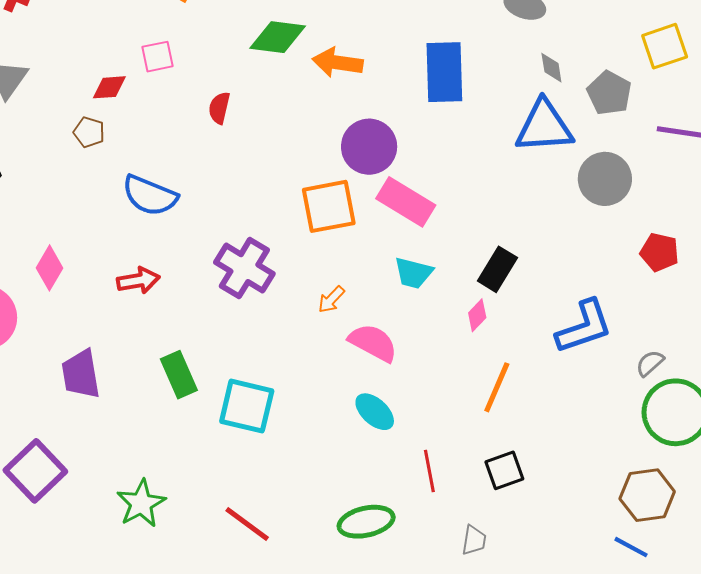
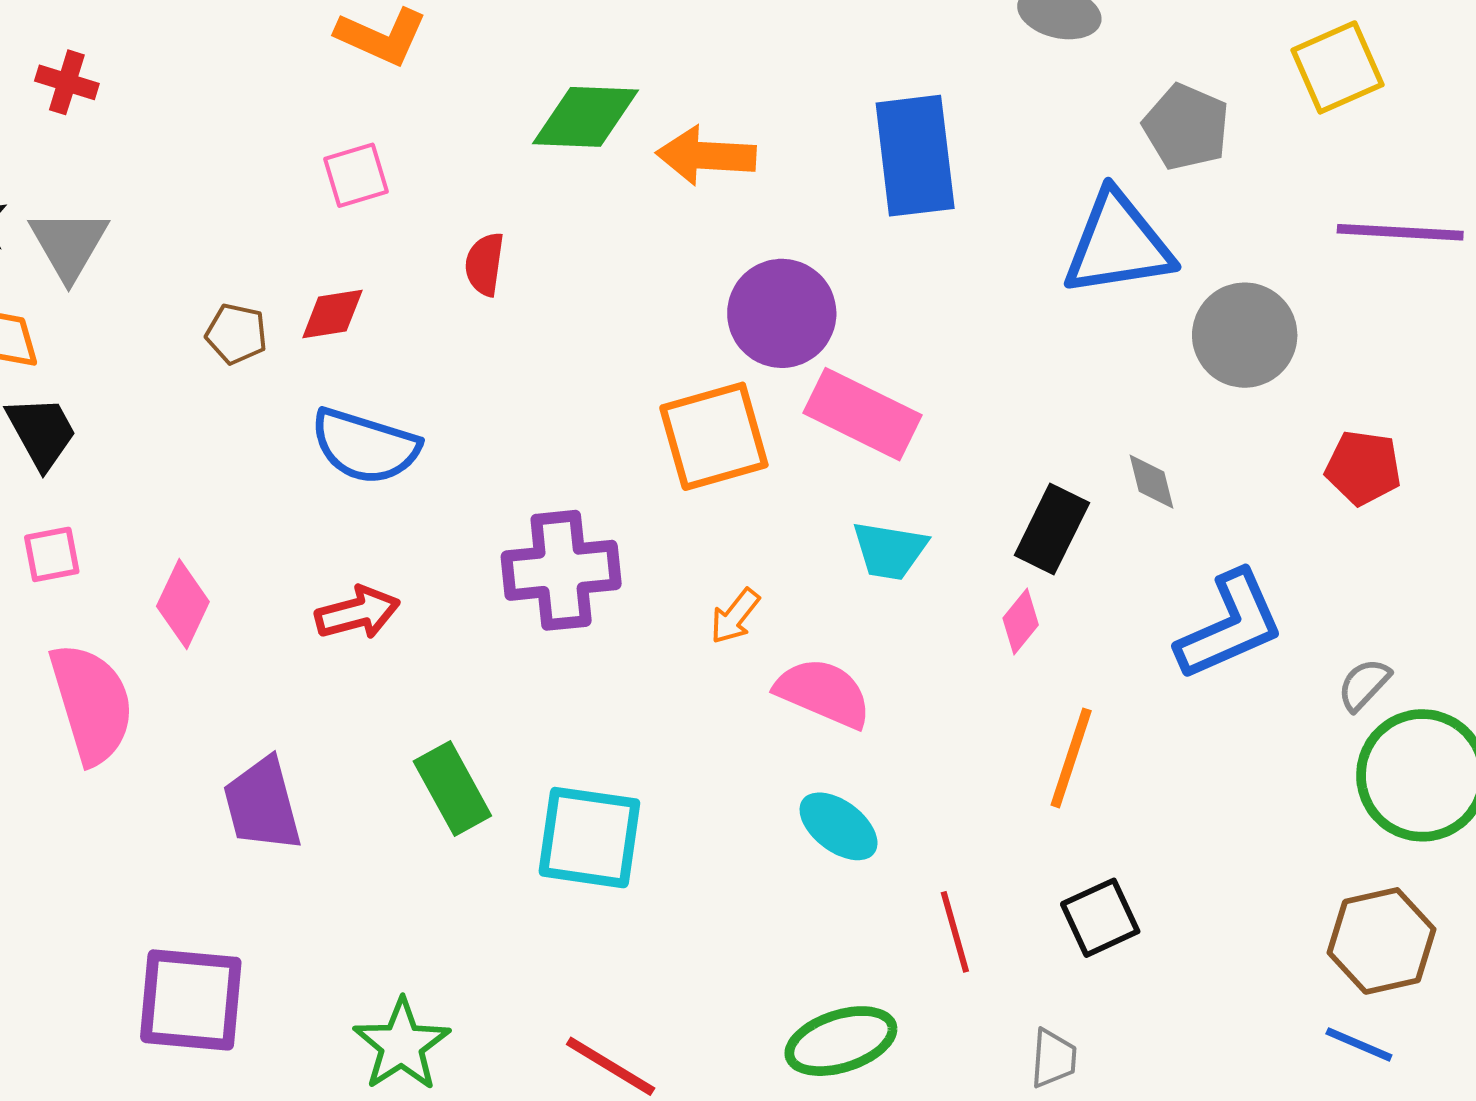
gray diamond: (551, 68) -> (1151, 482), moved
red diamond: (109, 87) -> (332, 314), moved
gray pentagon: (609, 93) -> (1186, 127), moved
purple cross: (244, 268) -> (561, 570), turned -32
purple square: (35, 471) -> (191, 1000), turned -36

